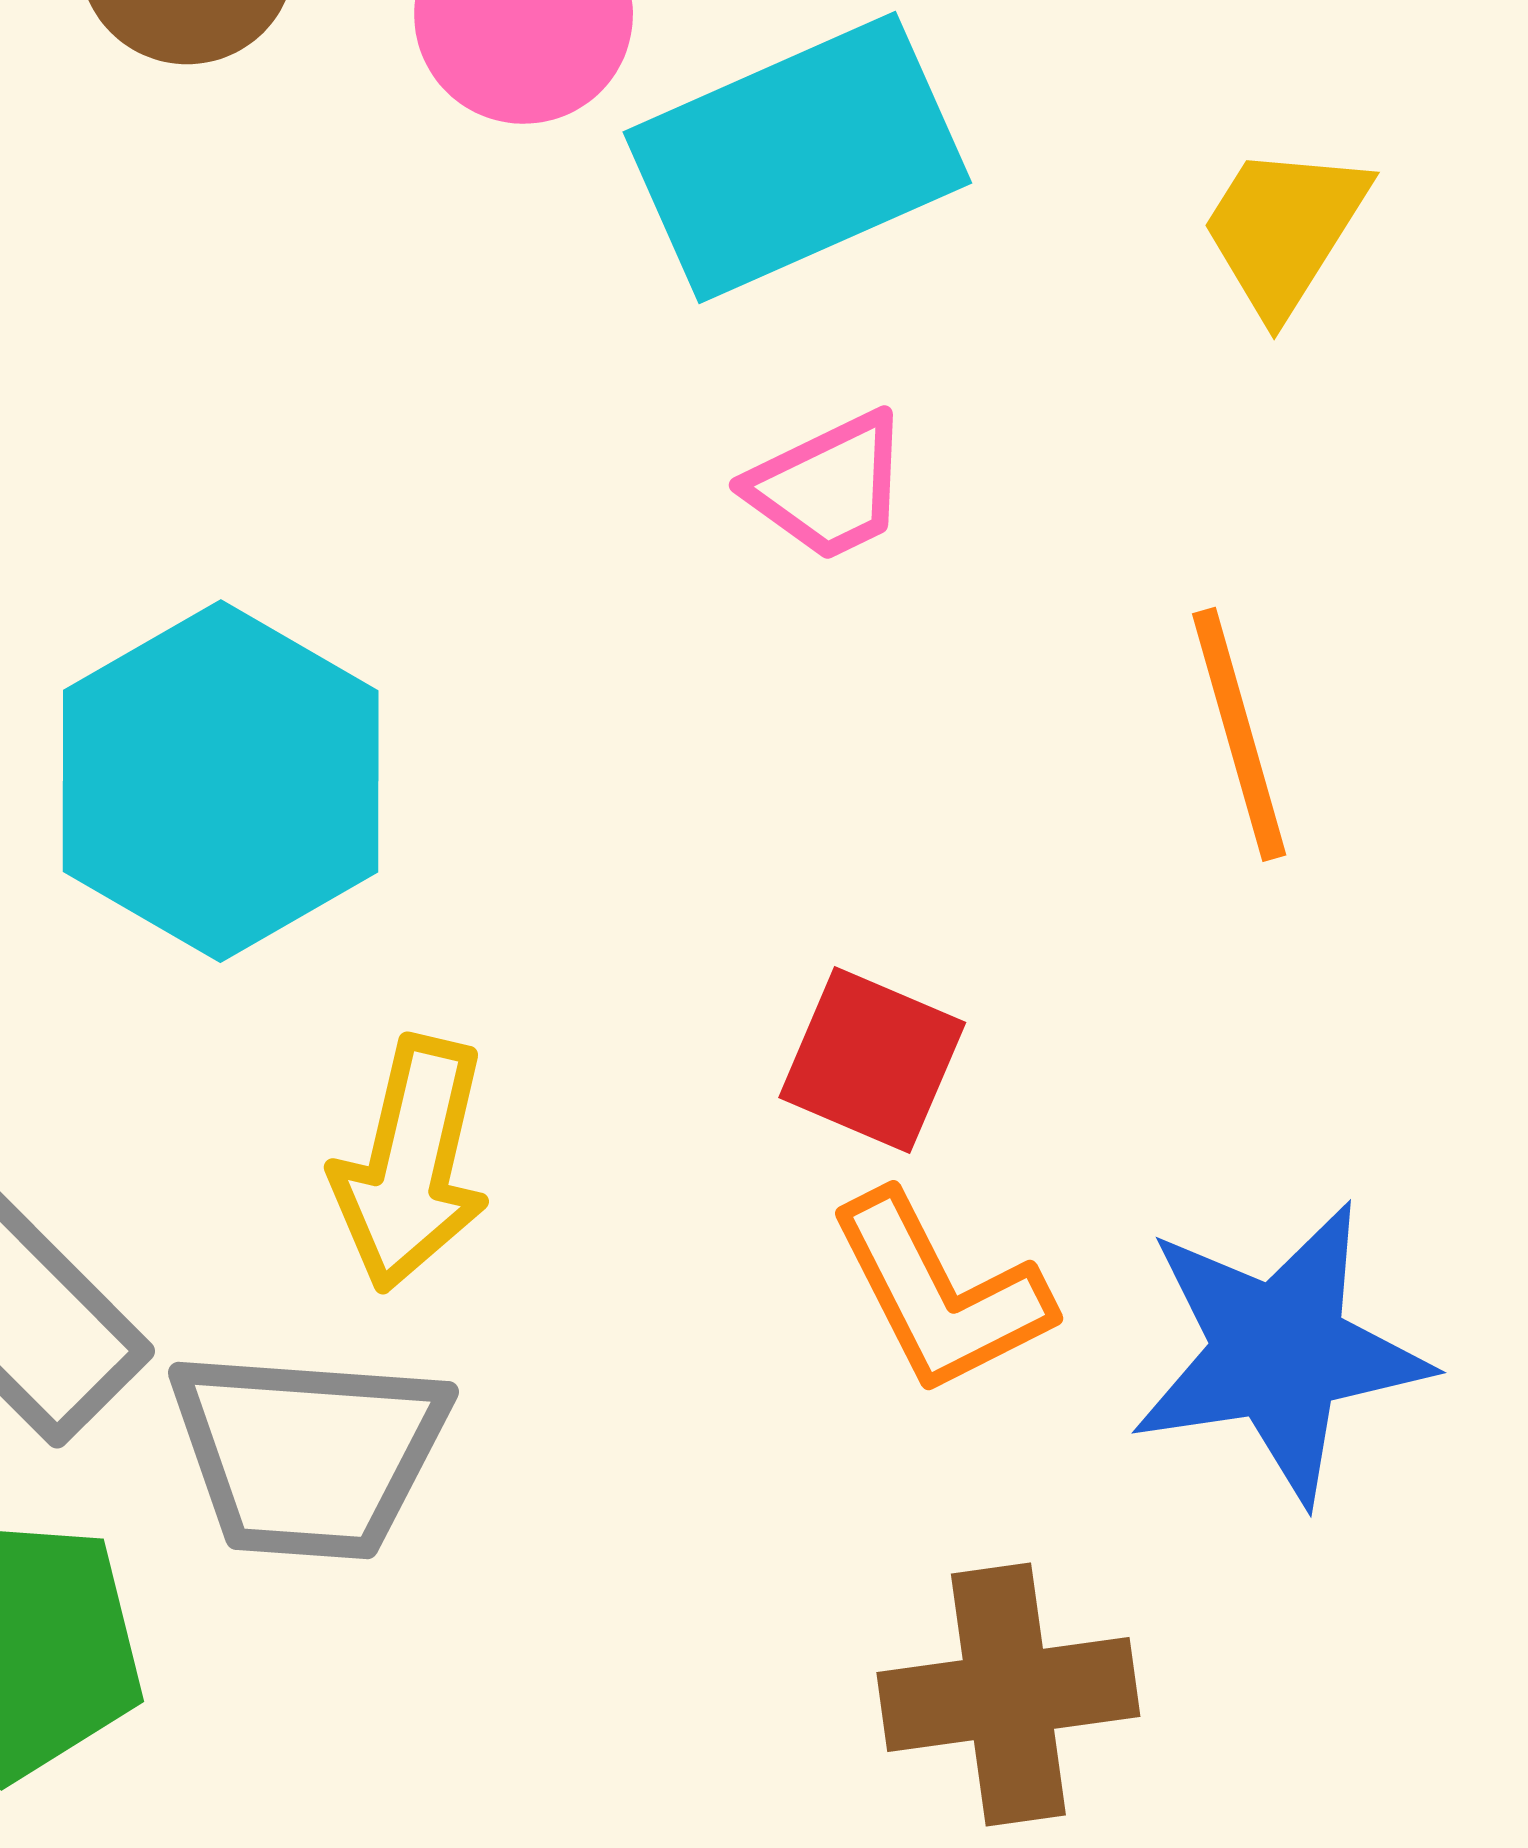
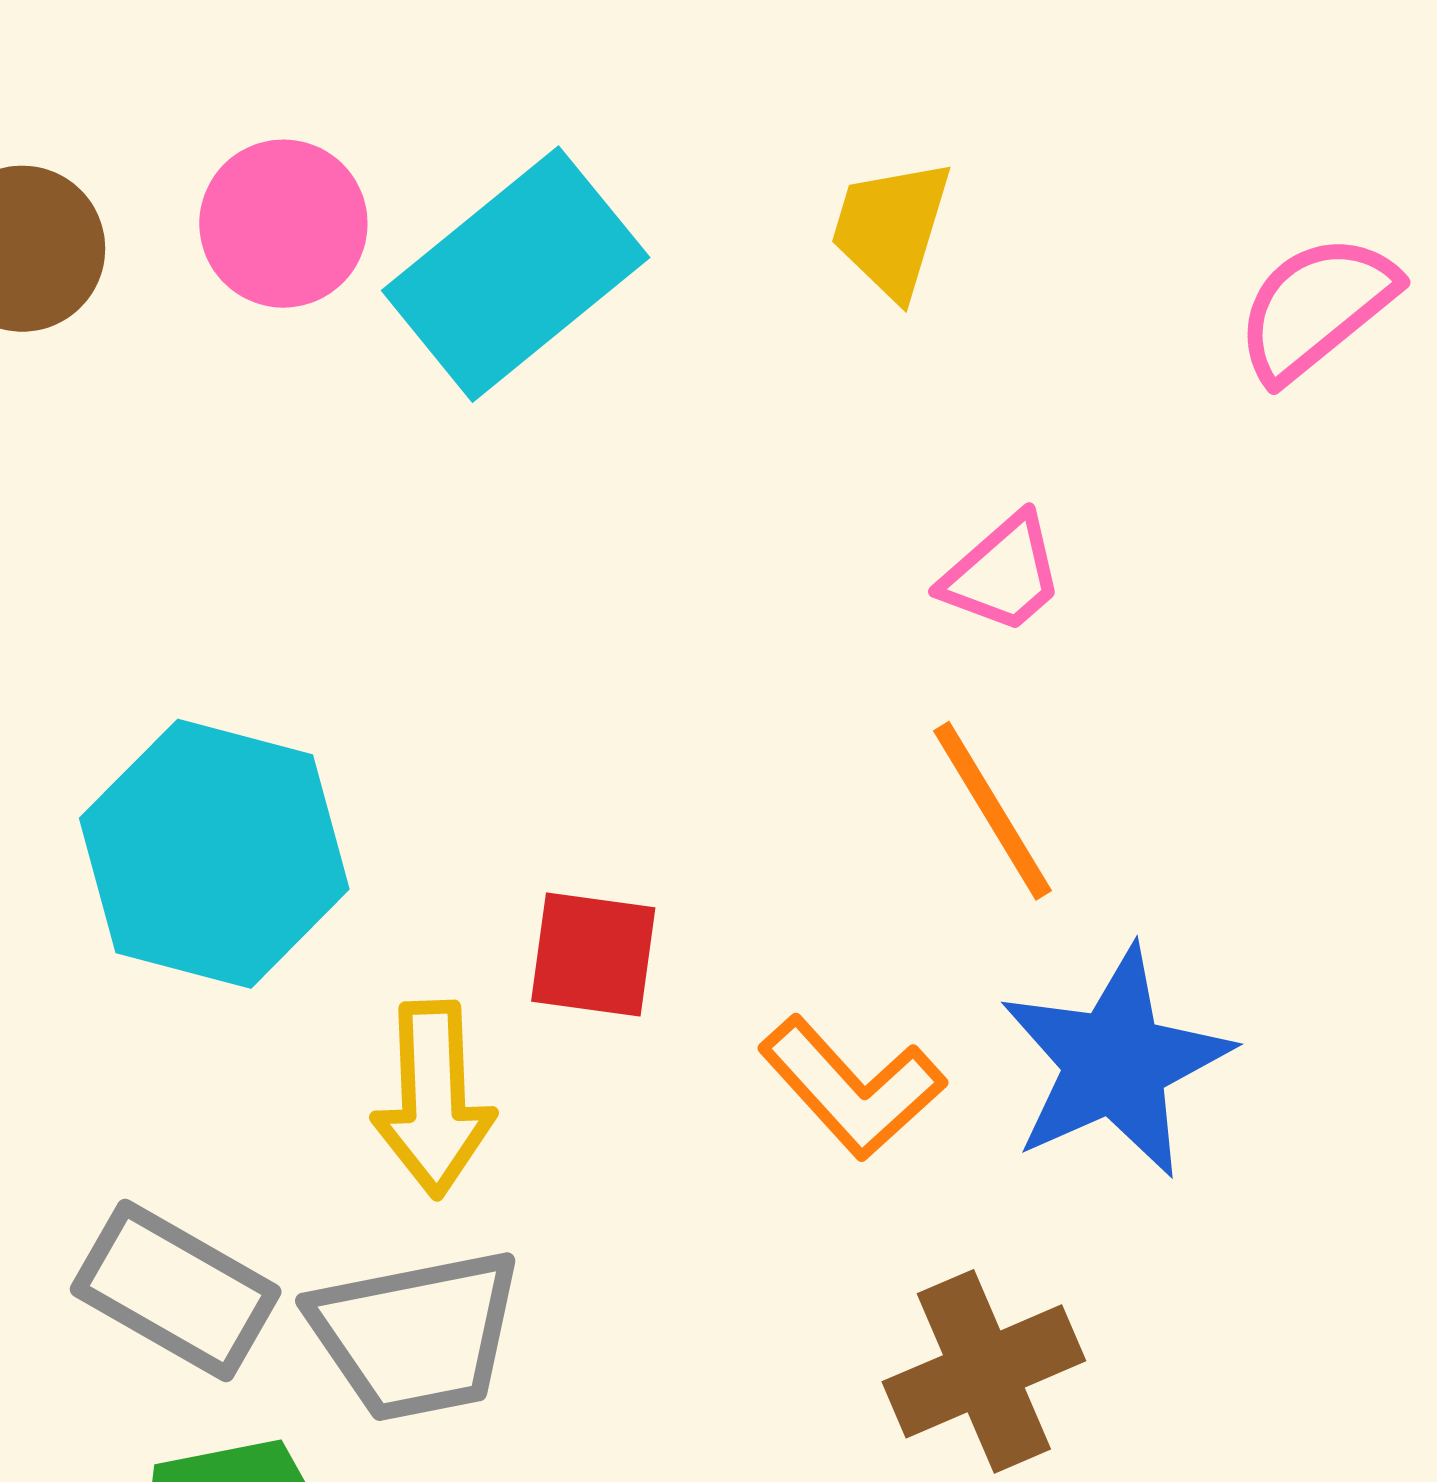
pink trapezoid: (829, 487) -> (1003, 574), moved
orange line: (1239, 734) -> (992, 811), moved
red square: (872, 1060) -> (593, 954), moved

